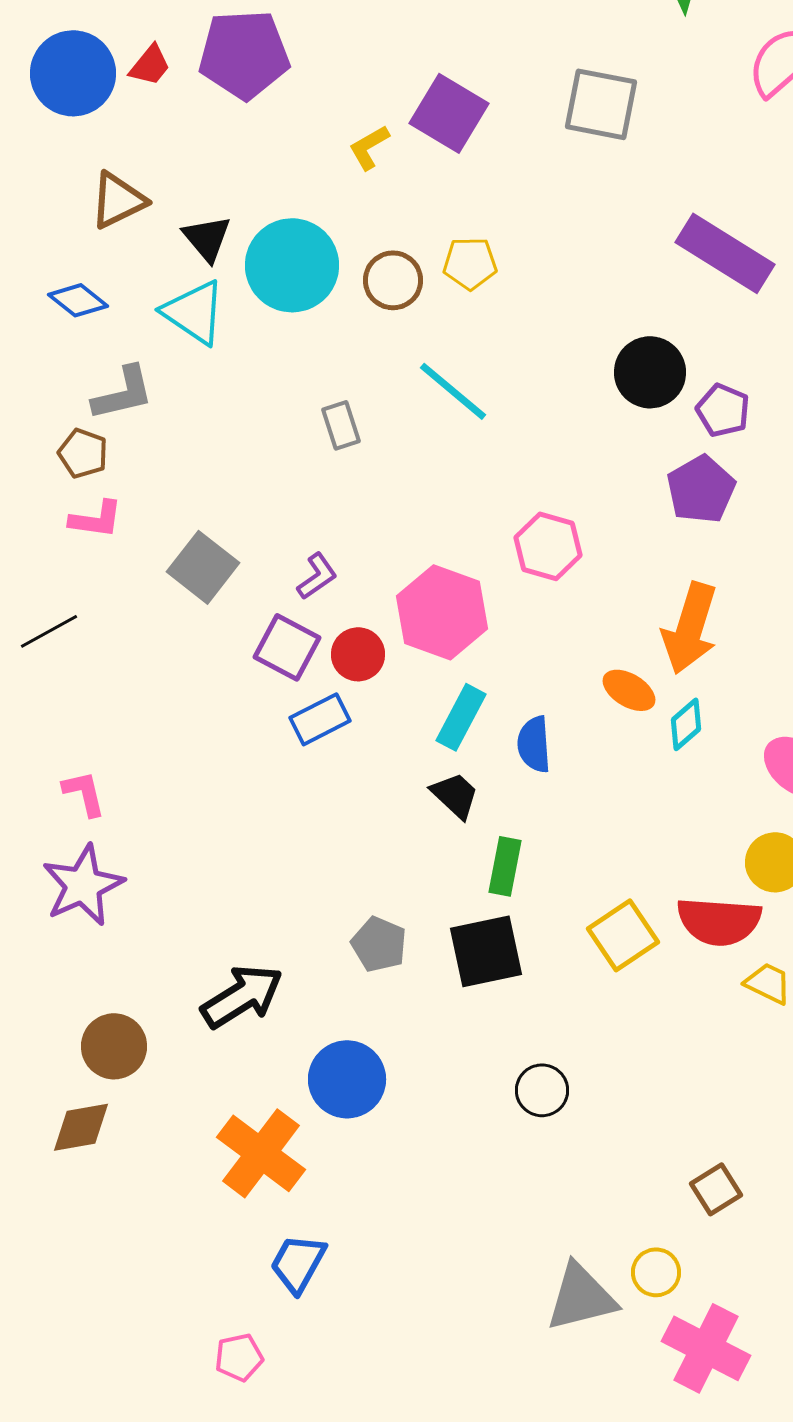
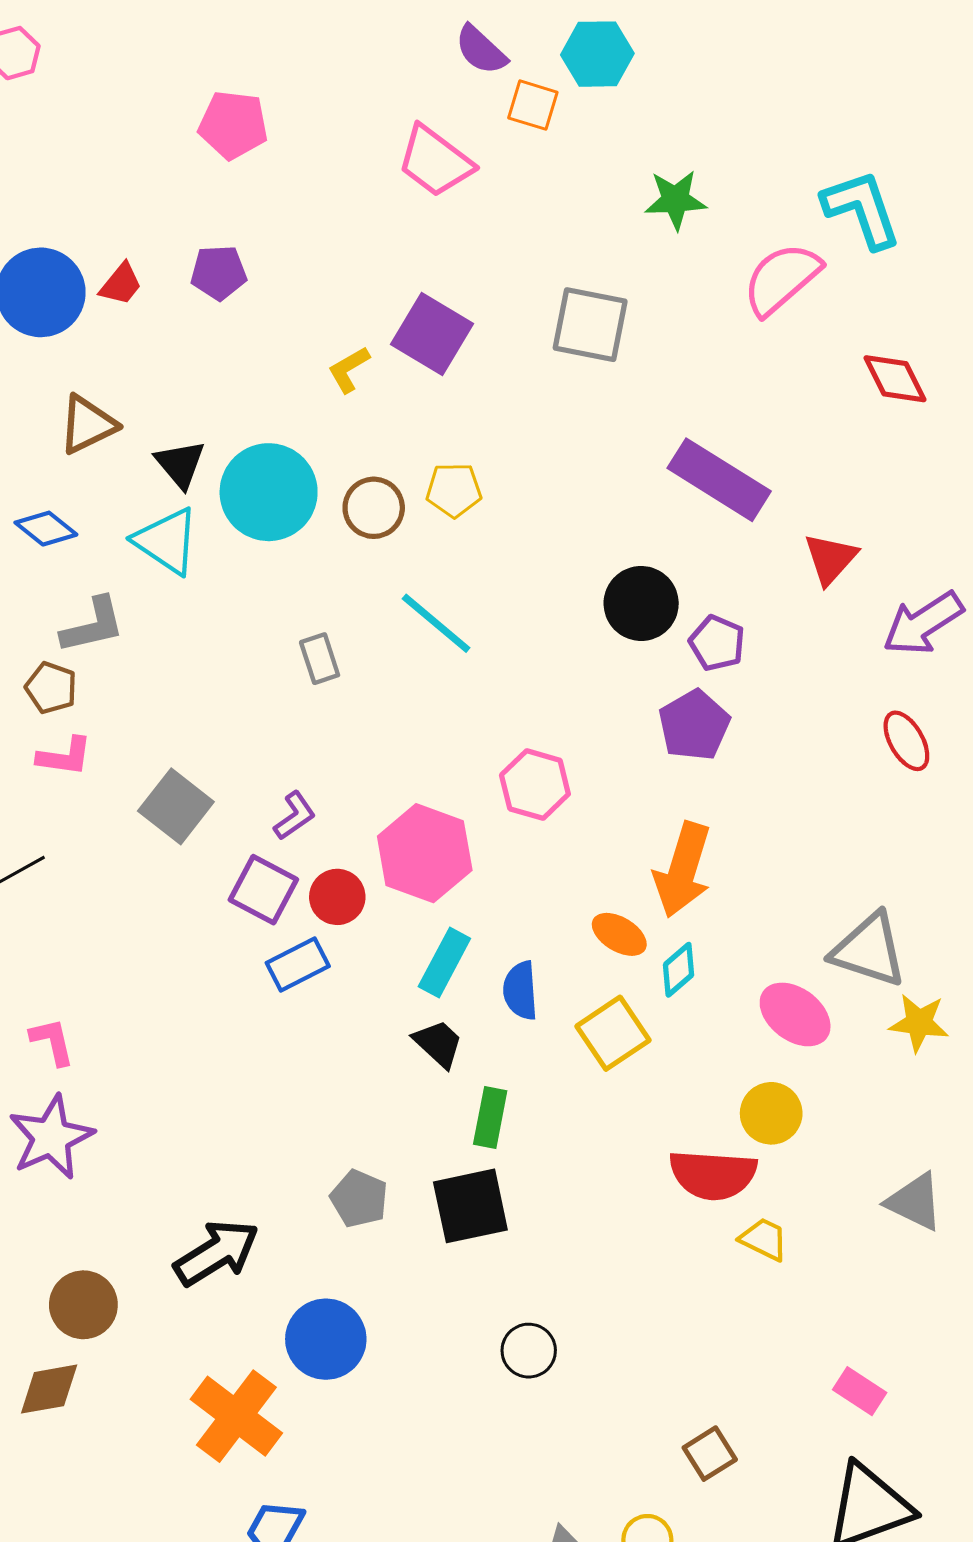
purple pentagon: (244, 54) -> (219, 273), size x0.6
yellow square: (623, 935) -> (613, 1033), moved

